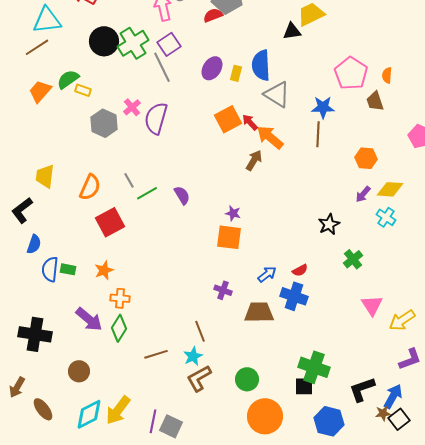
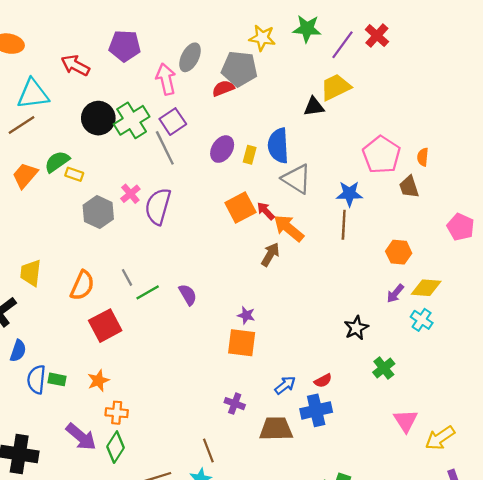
blue cross: (294, 296) -> (316, 410), turned -32

